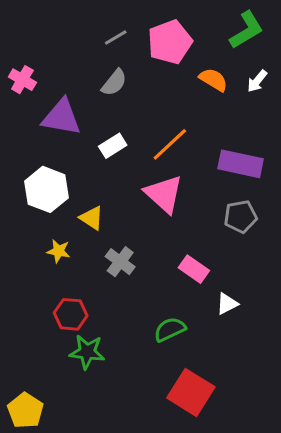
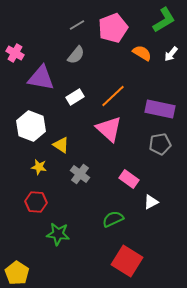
red hexagon: (71, 314) -> (36, 202), moved

